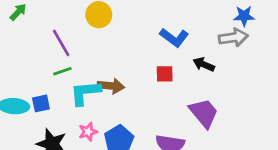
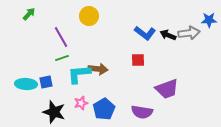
blue star: (244, 16) -> (209, 20), moved
black arrow: (204, 64) -> (168, 35), moved
purple trapezoid: (204, 113) -> (167, 89), turned 110

